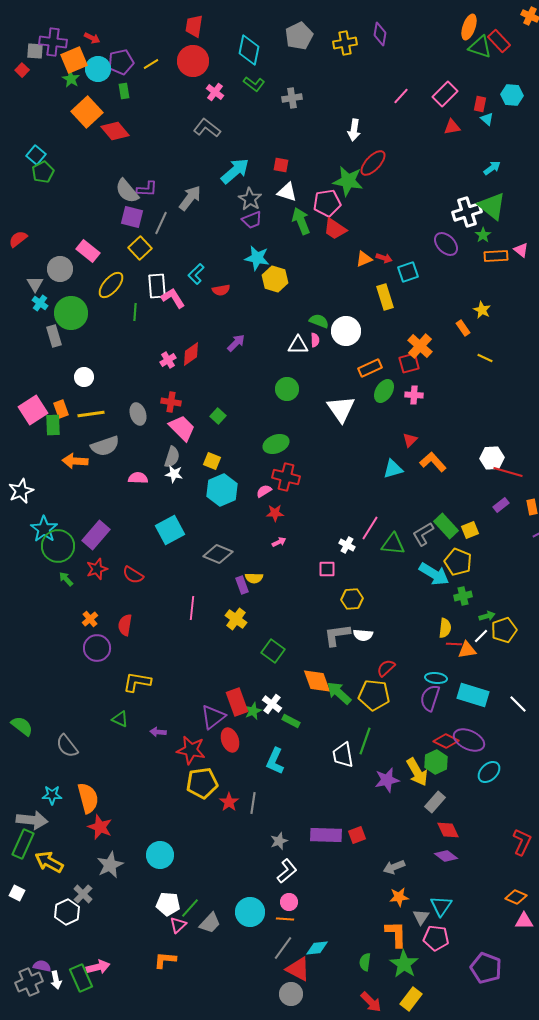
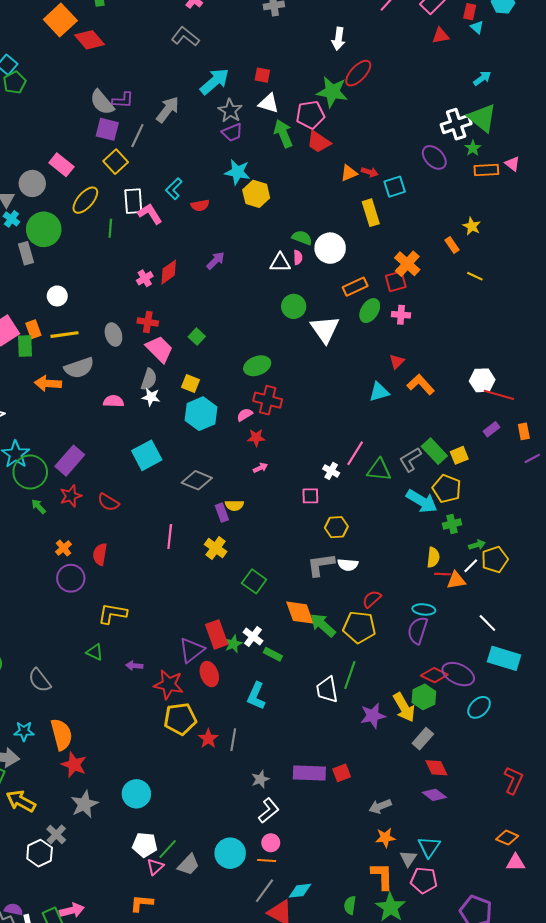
green circle: (287, 389) -> (294, 306), moved
cyan rectangle: (473, 695) -> (504, 658), moved
white line: (518, 704) -> (487, 623), moved

